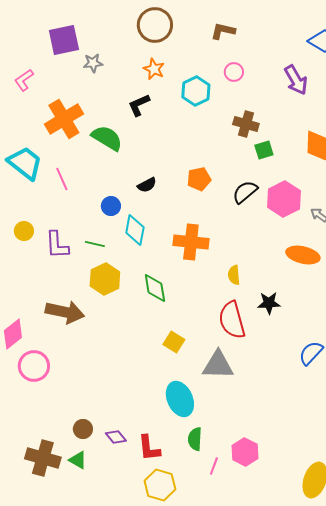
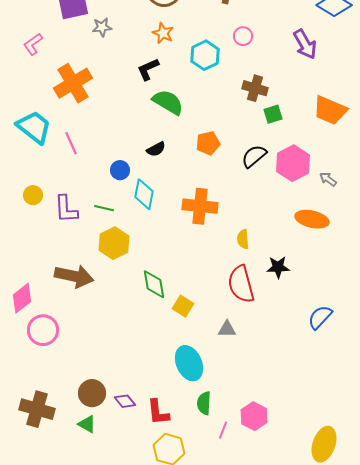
green semicircle: (107, 138) -> (168, 102), moved
green diamond: (155, 288) -> (154, 284), moved
gray triangle: (218, 365) -> (227, 329), size x0.6
brown circle: (83, 429) -> (92, 393), size x1.4
brown cross: (43, 458) -> (37, 409), moved

